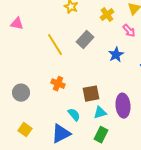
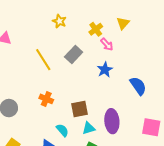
pink arrow: (129, 31) -> (107, 44), moved

